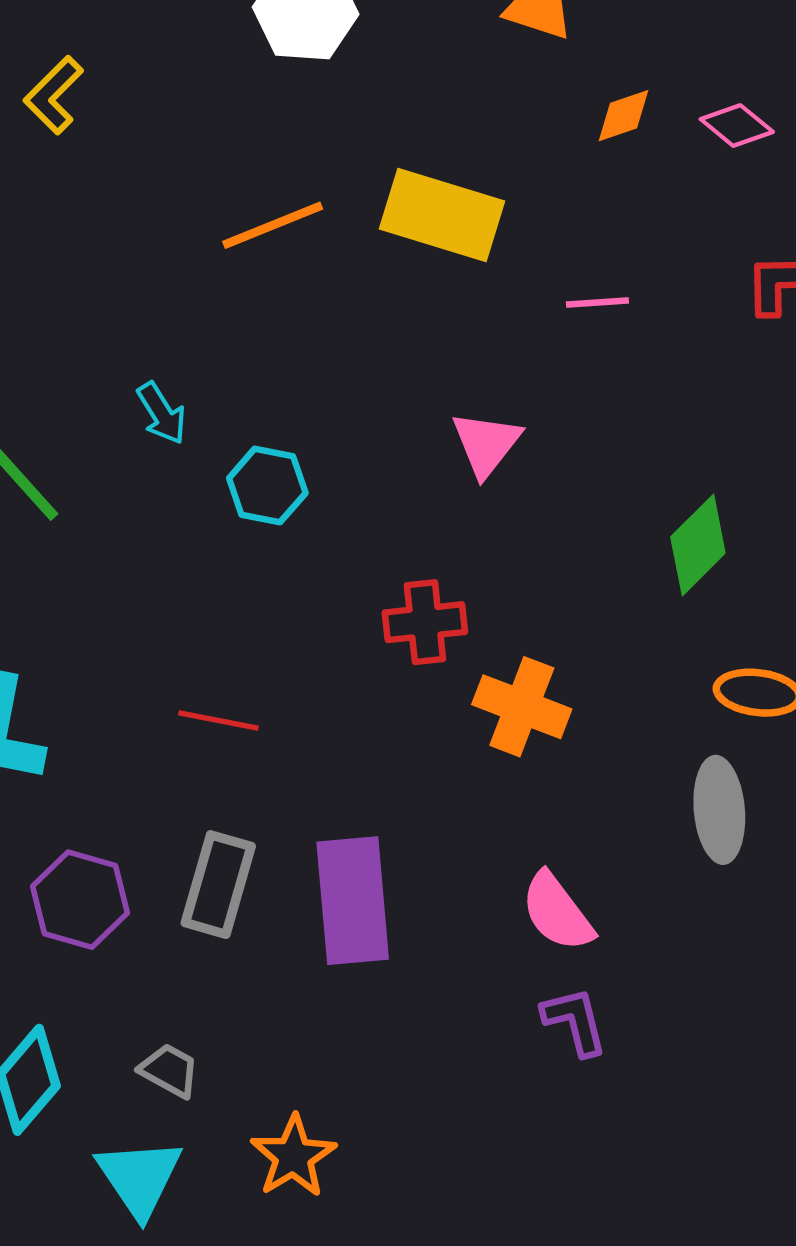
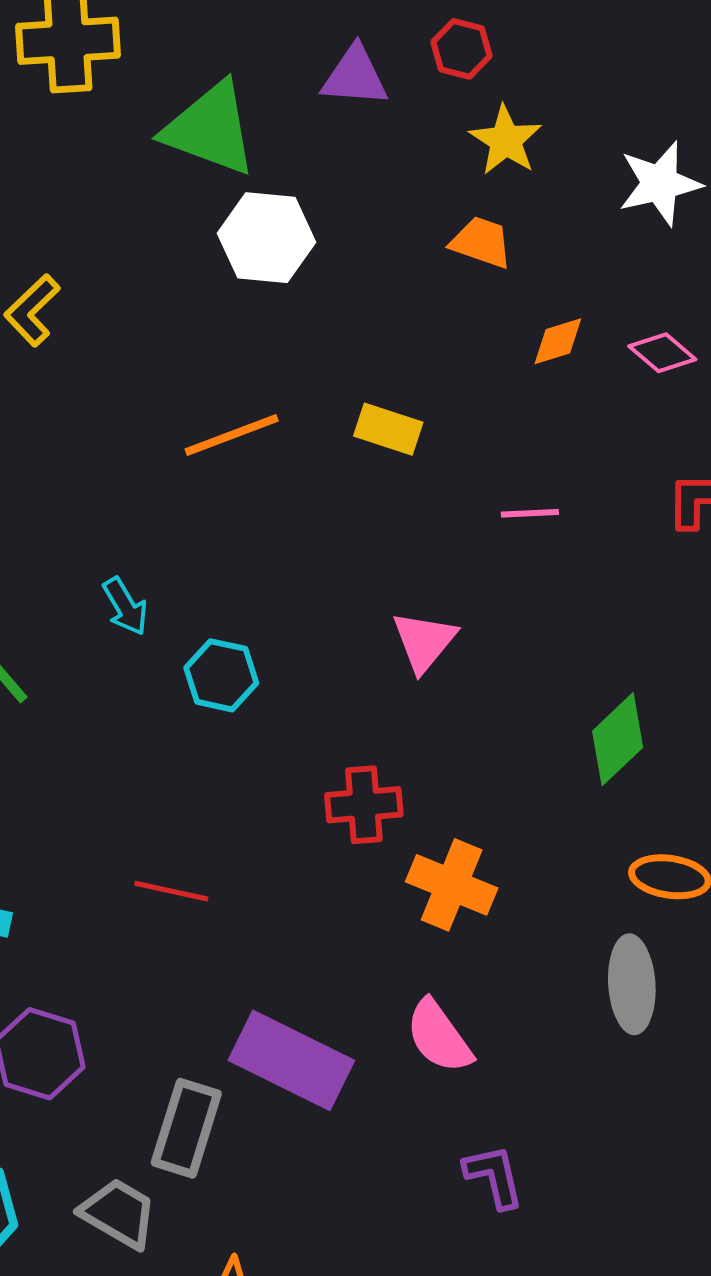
yellow rectangle: (442, 215) -> (388, 429), size x0.6
gray rectangle: (218, 885) -> (186, 1128), moved
purple rectangle: (353, 901) -> (291, 1060), turned -60
pink semicircle: (557, 912) -> (439, 1036), moved
gray trapezoid: (169, 1070) -> (119, 1213), size x1.4

